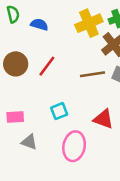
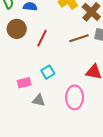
brown circle: (16, 64) -> (17, 29), moved
cyan square: (59, 111) -> (48, 72), moved

